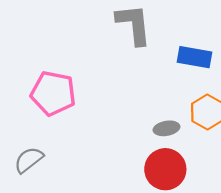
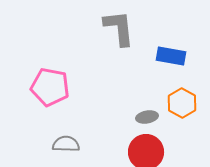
gray semicircle: (29, 160) -> (66, 144), moved, turned 40

